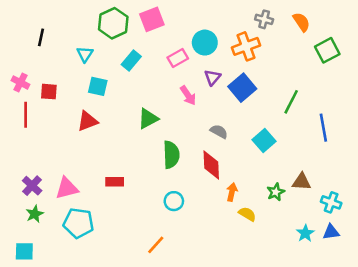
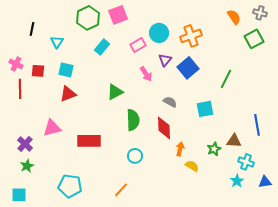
gray cross: (264, 19) -> (260, 13), moved
cyan triangle: (85, 54) -> (57, 42), moved
cyan square: (98, 86) -> (66, 70), moved
blue line: (323, 128) -> (257, 125), moved
cyan square: (264, 140) -> (205, 109), turned 30
red rectangle: (115, 182) -> (89, 141), size x1.6
pink triangle: (67, 188) -> (52, 128), moved
cyan cross: (331, 202) -> (246, 162), moved
cyan pentagon: (78, 223) -> (70, 186), moved
blue triangle: (331, 232) -> (265, 182), moved

